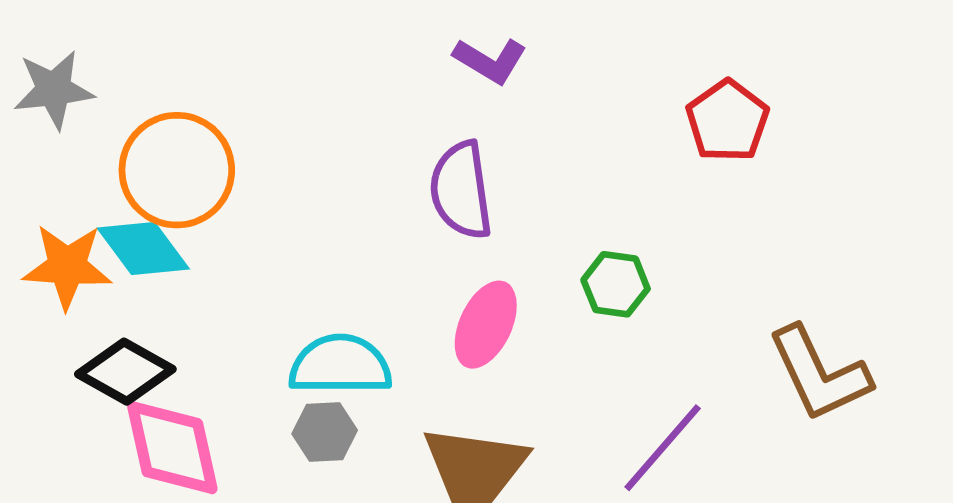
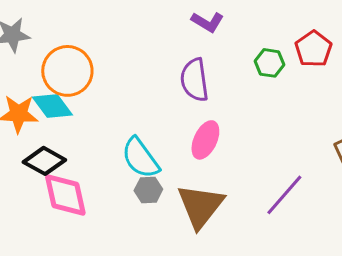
green hexagon: (616, 284) -> (269, 63), moved
cyan semicircle: (340, 365) -> (140, 158), turned -126
gray hexagon: (325, 432) -> (148, 190), moved

